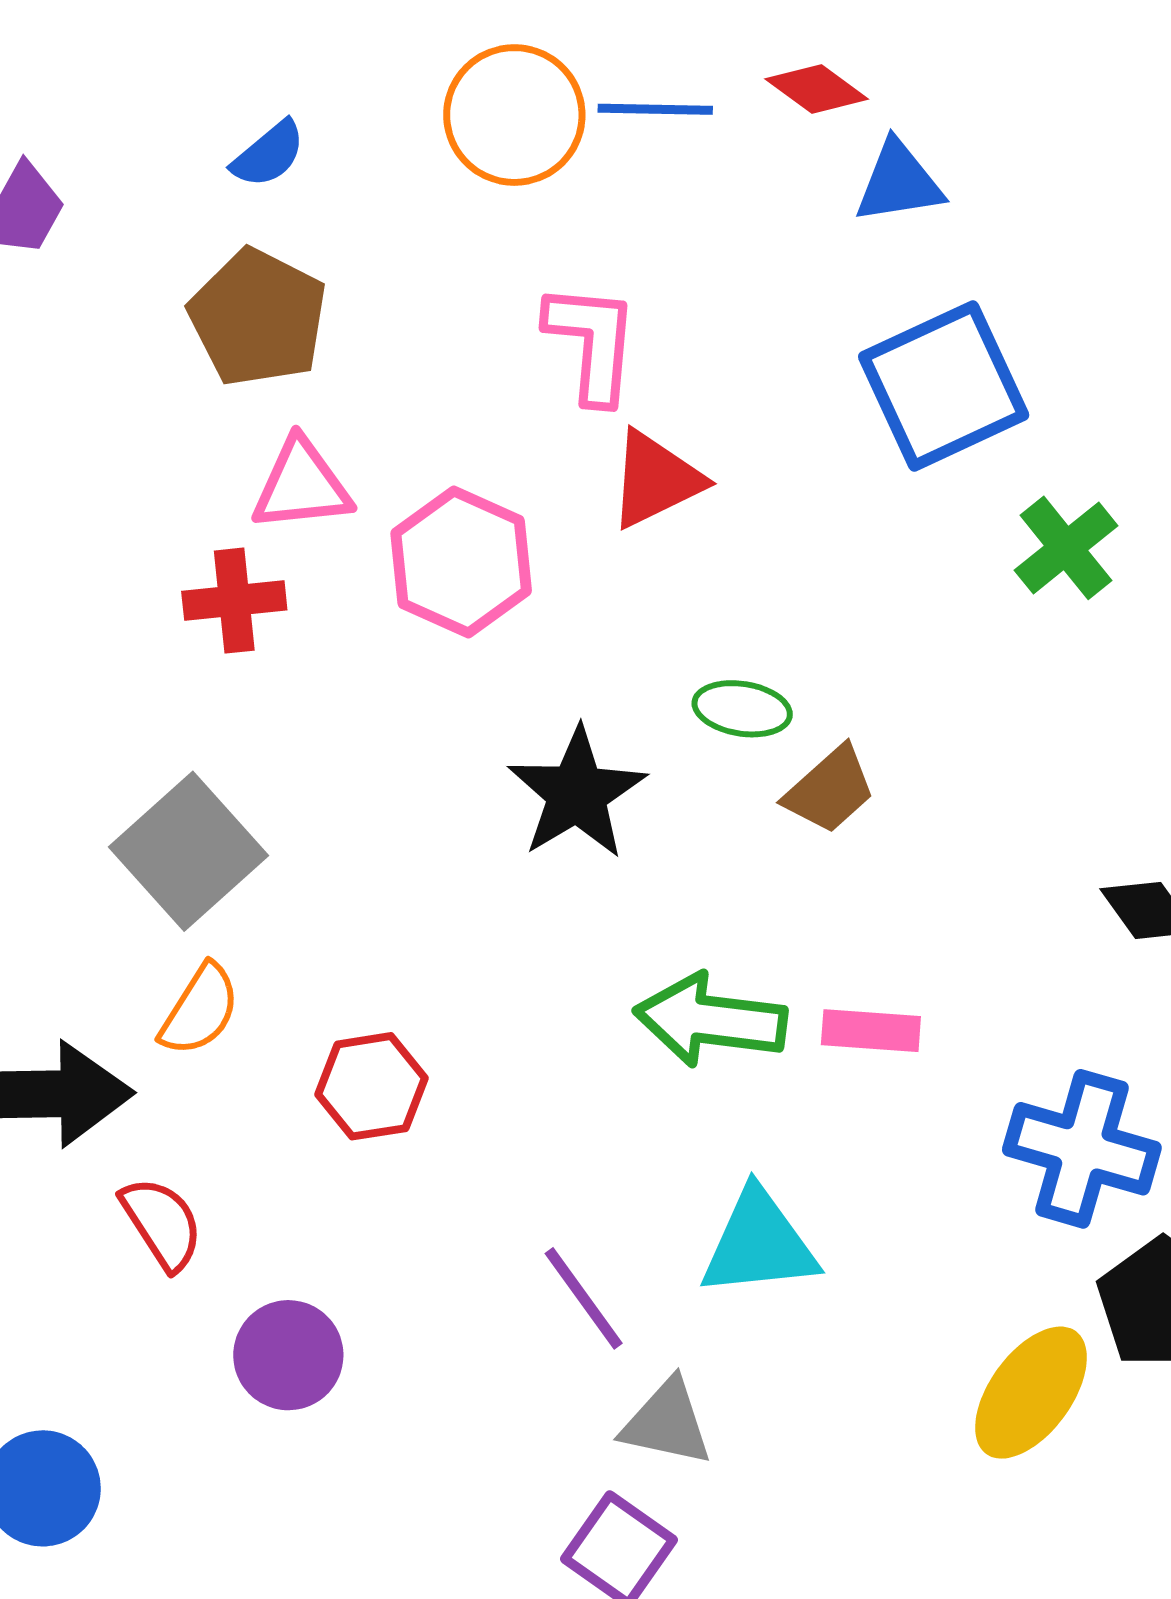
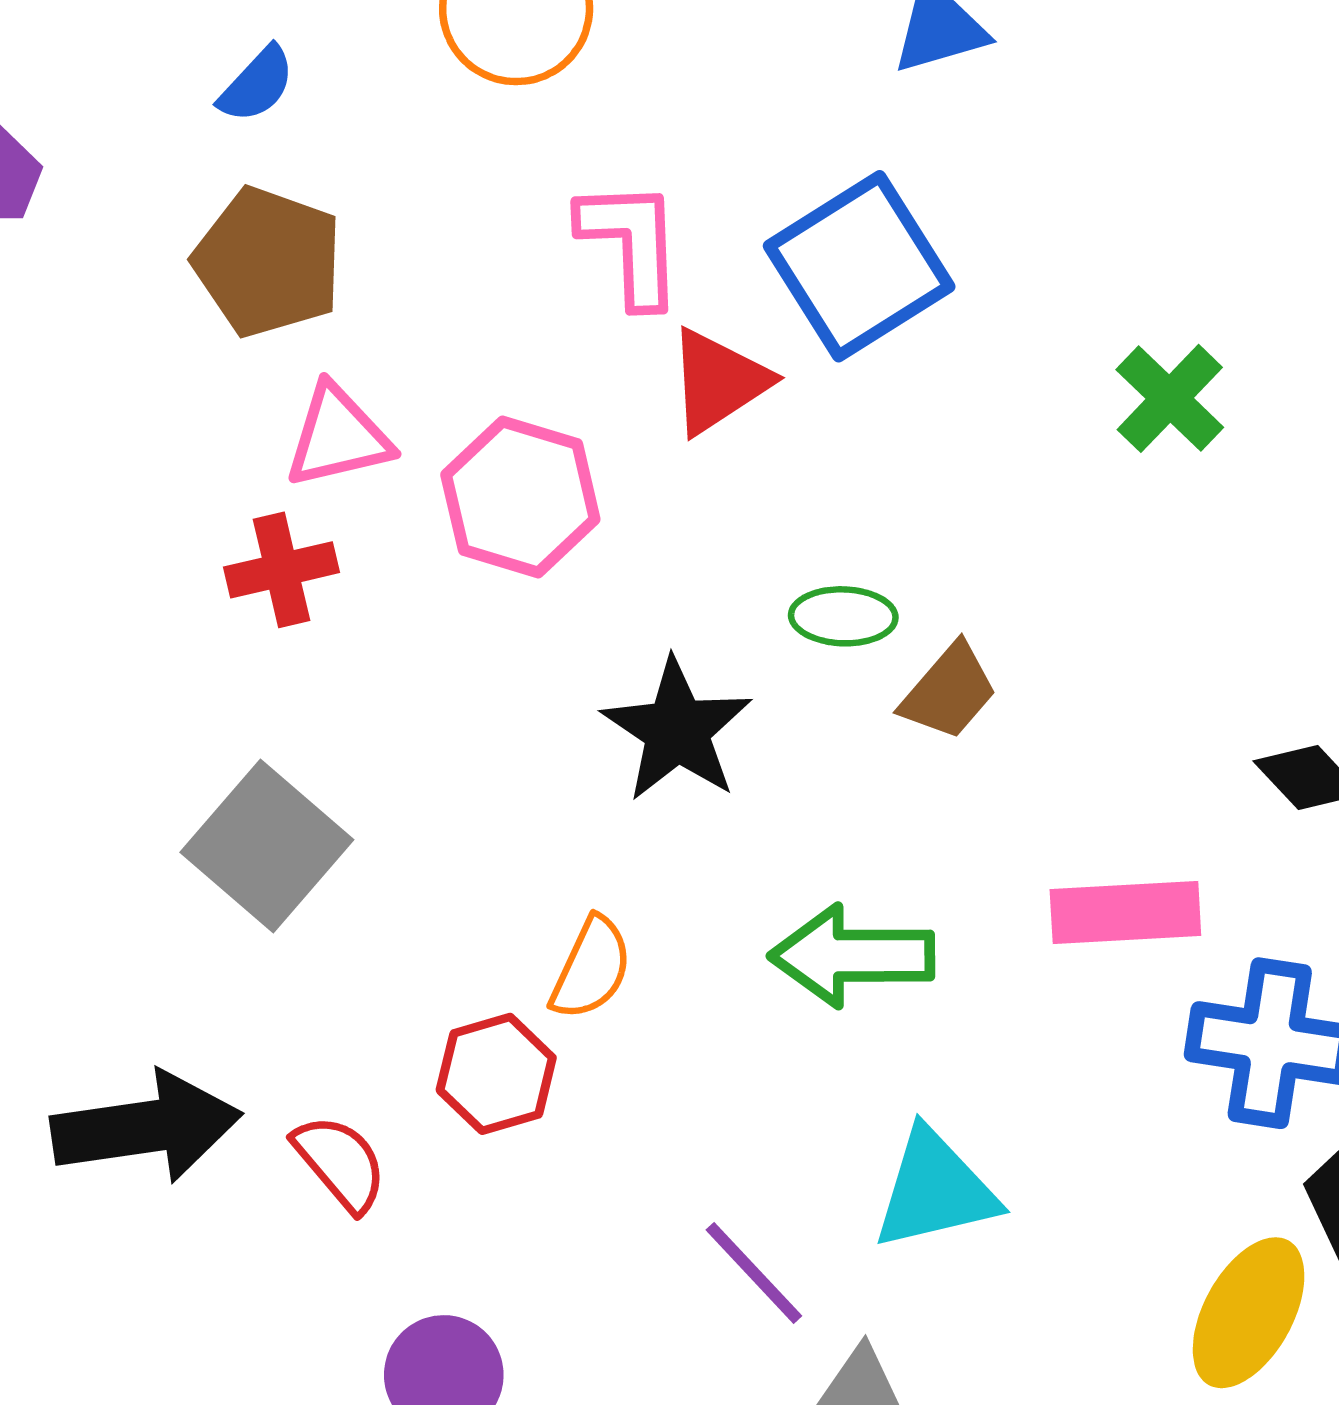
blue square: (944, 386) -> (859, 266), moved
orange semicircle: (200, 1010) -> (591, 968), moved
pink rectangle: (871, 1031) -> (1125, 913), moved, size x1.4
red semicircle: (162, 1223) -> (340, 1163), moved

